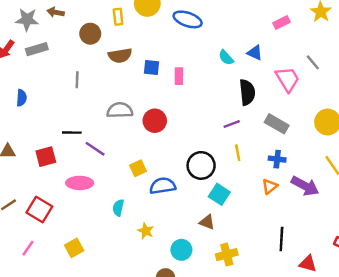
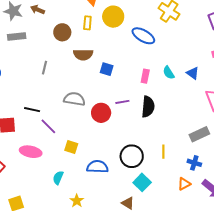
pink rectangle: (179, 76) -> (145, 76), moved
black semicircle: (247, 92) -> (148, 107), moved
purple line: (232, 124) -> (122, 102), moved
gray rectangle: (277, 124) -> (199, 134), turned -66
yellow square: (138, 168) -> (71, 147), moved, turned 32

